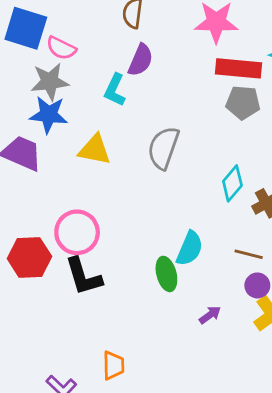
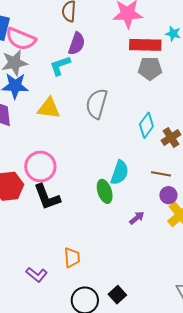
pink semicircle: (61, 48) -> (21, 39), size x1.4
cyan L-shape: (115, 90) -> (60, 66), turned 50

